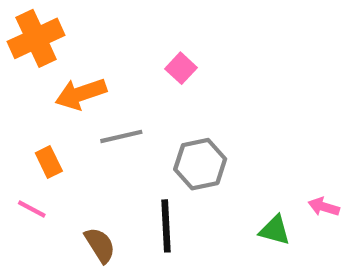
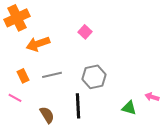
gray line: (121, 136) -> (52, 75), moved

